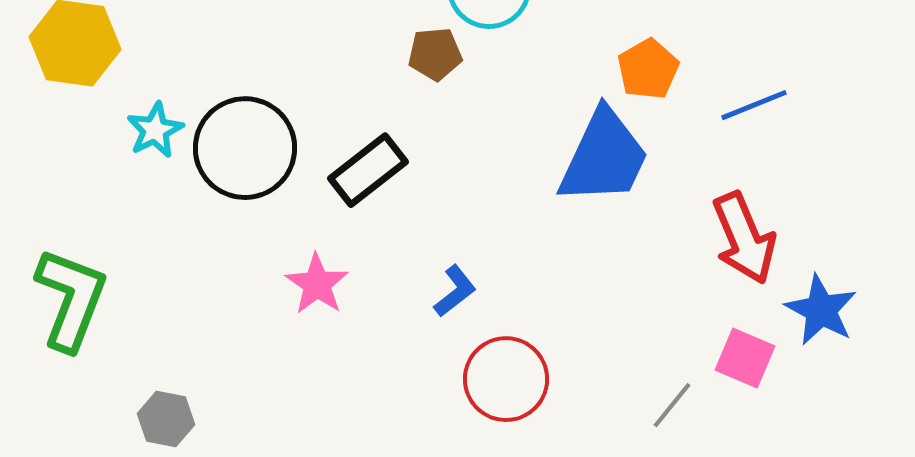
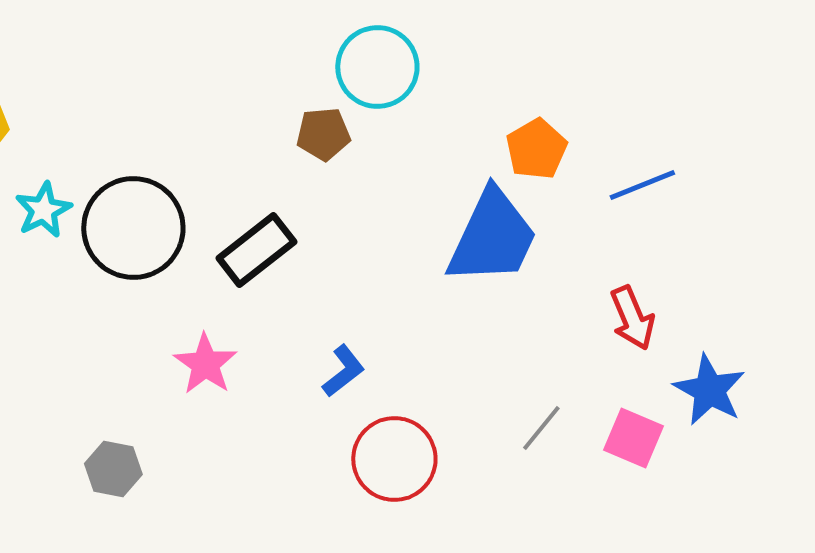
red arrow: (744, 238) -> (632, 318), size x0.7
gray line: (672, 405) -> (541, 428), moved
gray hexagon: (166, 419) -> (113, 469), moved

